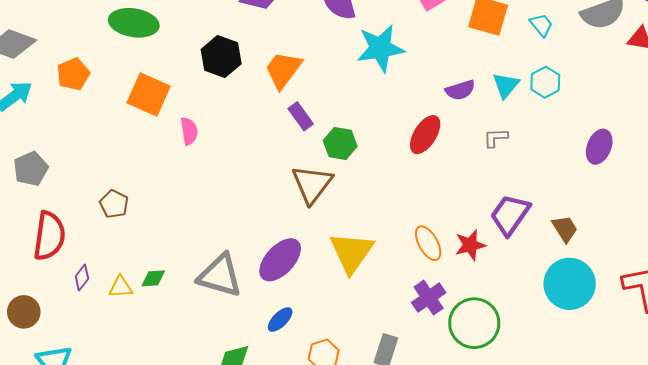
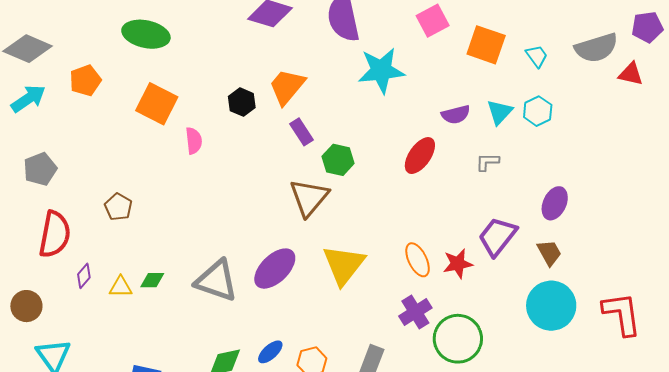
black hexagon: (221, 57) -> (242, 102), moved, size x0.7
purple ellipse: (599, 147) -> (555, 203), moved
blue ellipse: (280, 319) -> (270, 352), moved

